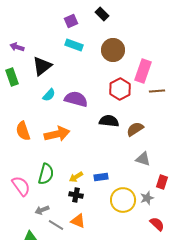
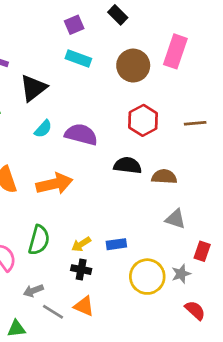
pink rectangle: (143, 71) -> (175, 51), moved
brown semicircle: (135, 129) -> (164, 177), turned 36

